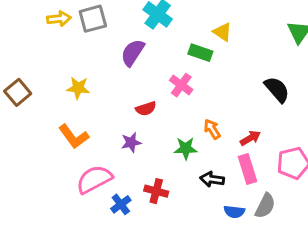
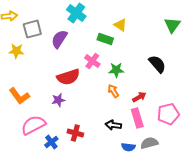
gray square: (93, 19) -> (32, 29), moved
yellow star: (78, 88) -> (16, 51), moved
red semicircle: (146, 109) -> (68, 77), size x1.6
green star: (186, 148) -> (116, 70), moved
gray semicircle: (265, 206) -> (149, 143), turned -132

